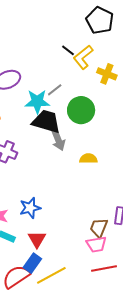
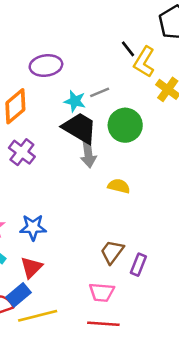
yellow L-shape: (83, 57) -> (144, 62), turned -35
cyan star: (37, 102) -> (75, 101), size x0.7
brown trapezoid: (99, 228) -> (112, 252), moved

